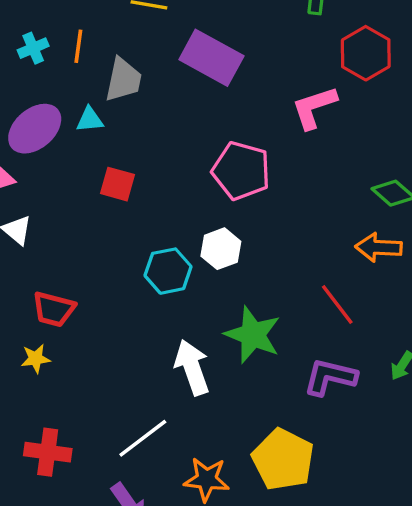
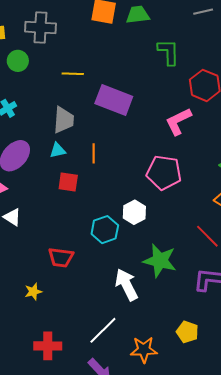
orange line: (78, 46) -> (94, 153), moved
cyan triangle: (90, 120) -> (58, 150), moved
pink pentagon: (241, 171) -> (164, 173), moved
red trapezoid: (54, 309) -> (61, 257), moved
yellow pentagon: (283, 459) -> (187, 332), size x0.6

